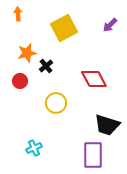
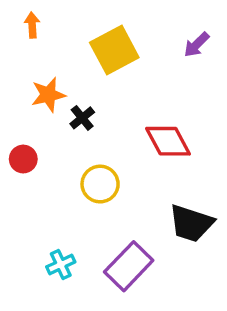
red circle: (20, 81) -> (23, 159), moved
purple rectangle: (93, 155) -> (129, 266), moved, turned 44

